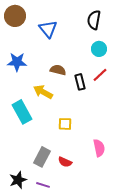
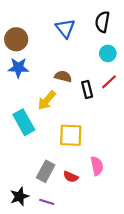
brown circle: (15, 16) -> (16, 39), moved
blue triangle: (48, 29) -> (65, 28), moved
yellow arrow: (43, 92) -> (47, 100), turned -78
yellow square: (65, 124) -> (71, 135), size x1.6
pink semicircle: (99, 148) -> (97, 166), moved

